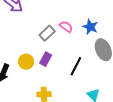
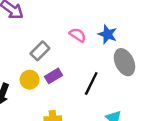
gray rectangle: (47, 33) -> (40, 51), moved
purple rectangle: (46, 59) -> (54, 76), turned 32

